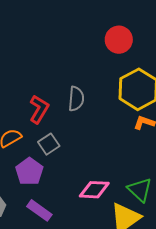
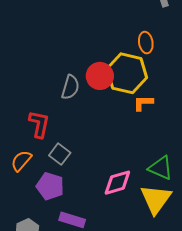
red circle: (119, 40) -> (100, 76), moved
gray semicircle: (76, 99) -> (70, 87), moved, turned 30

